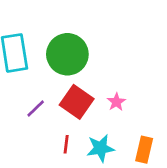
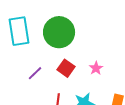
red square: (77, 102) -> (66, 68), size x0.7

